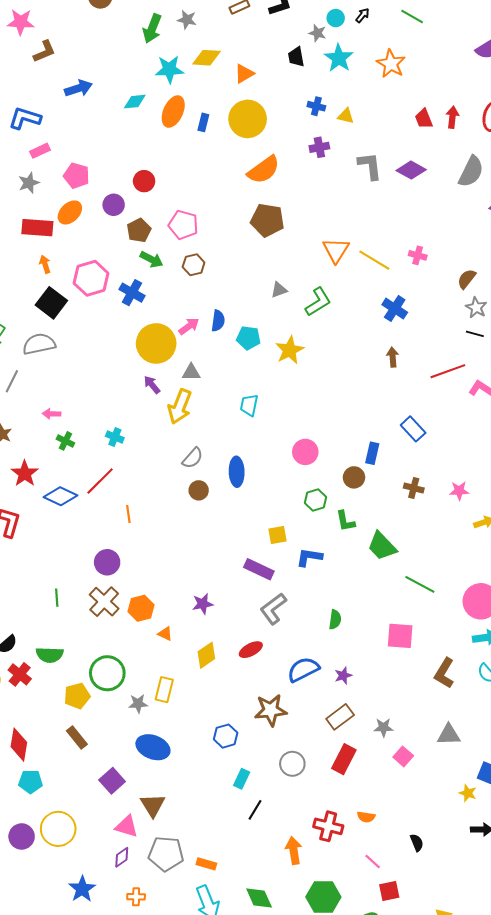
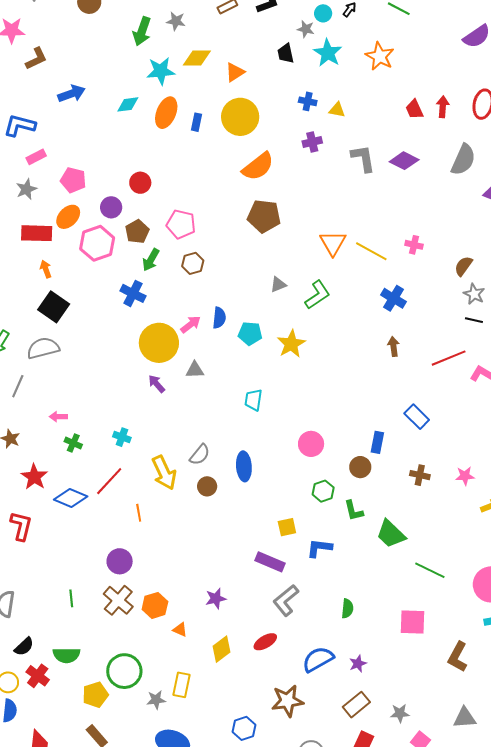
green arrow: (151, 259) -> (151, 260), turned 95
pink hexagon: (91, 278) -> (97, 243), moved
yellow arrow: (180, 407) -> (164, 473), moved, turned -44

